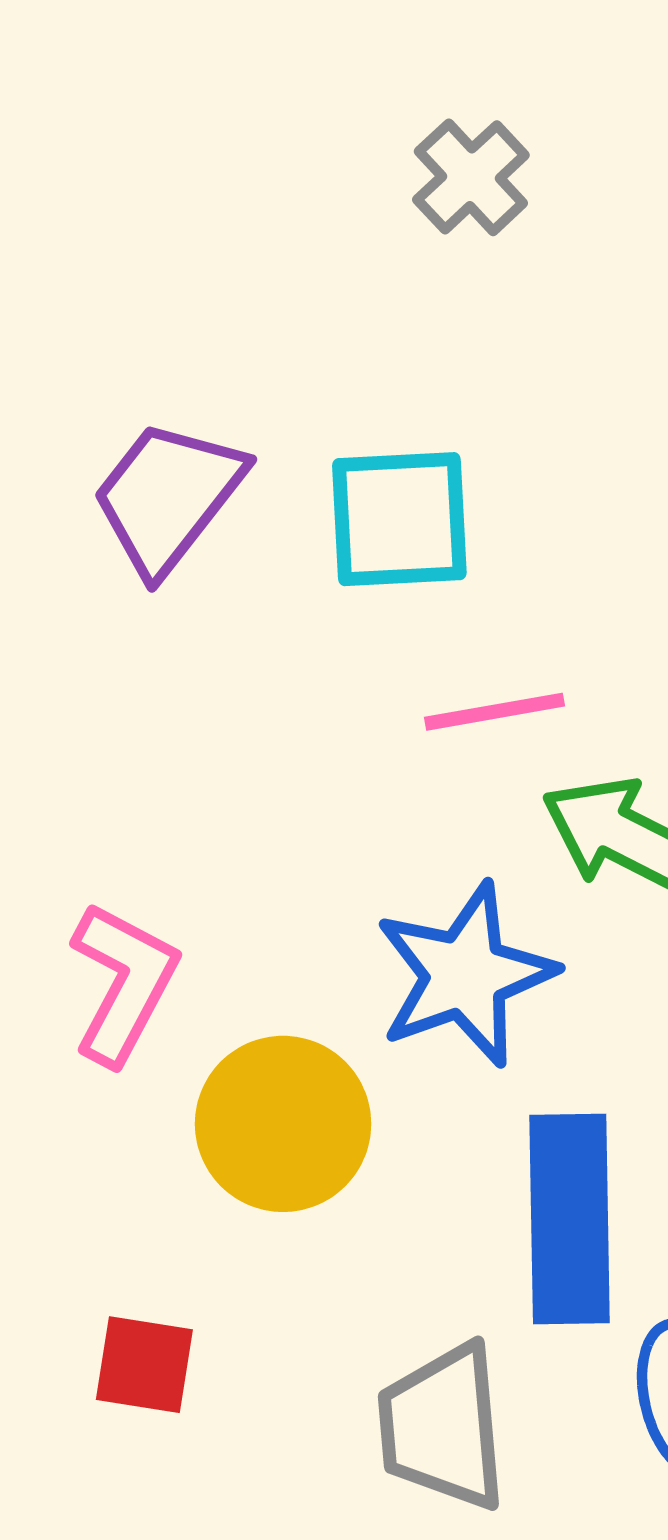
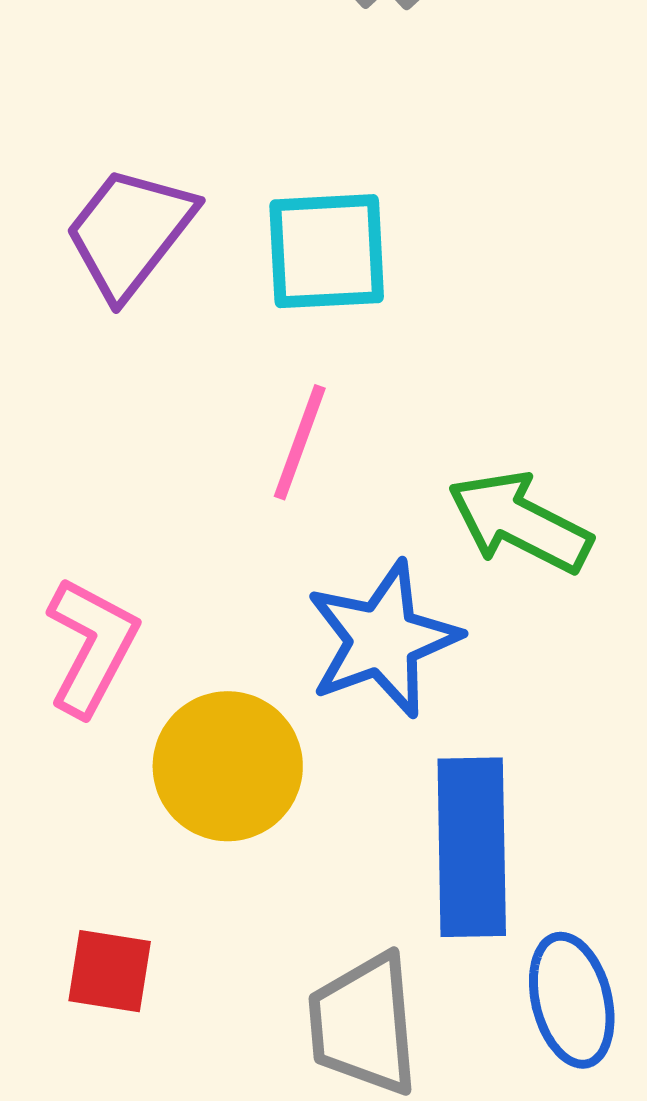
pink line: (494, 712) -> (300, 442), moved, turned -60

